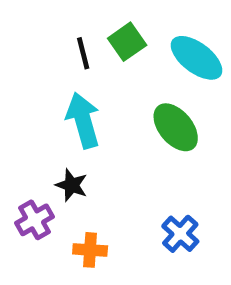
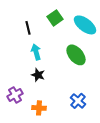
black line: (83, 53) -> (28, 28), moved
cyan arrow: (83, 120) -> (36, 52), size x0.7
black star: (72, 185) -> (38, 75), moved

